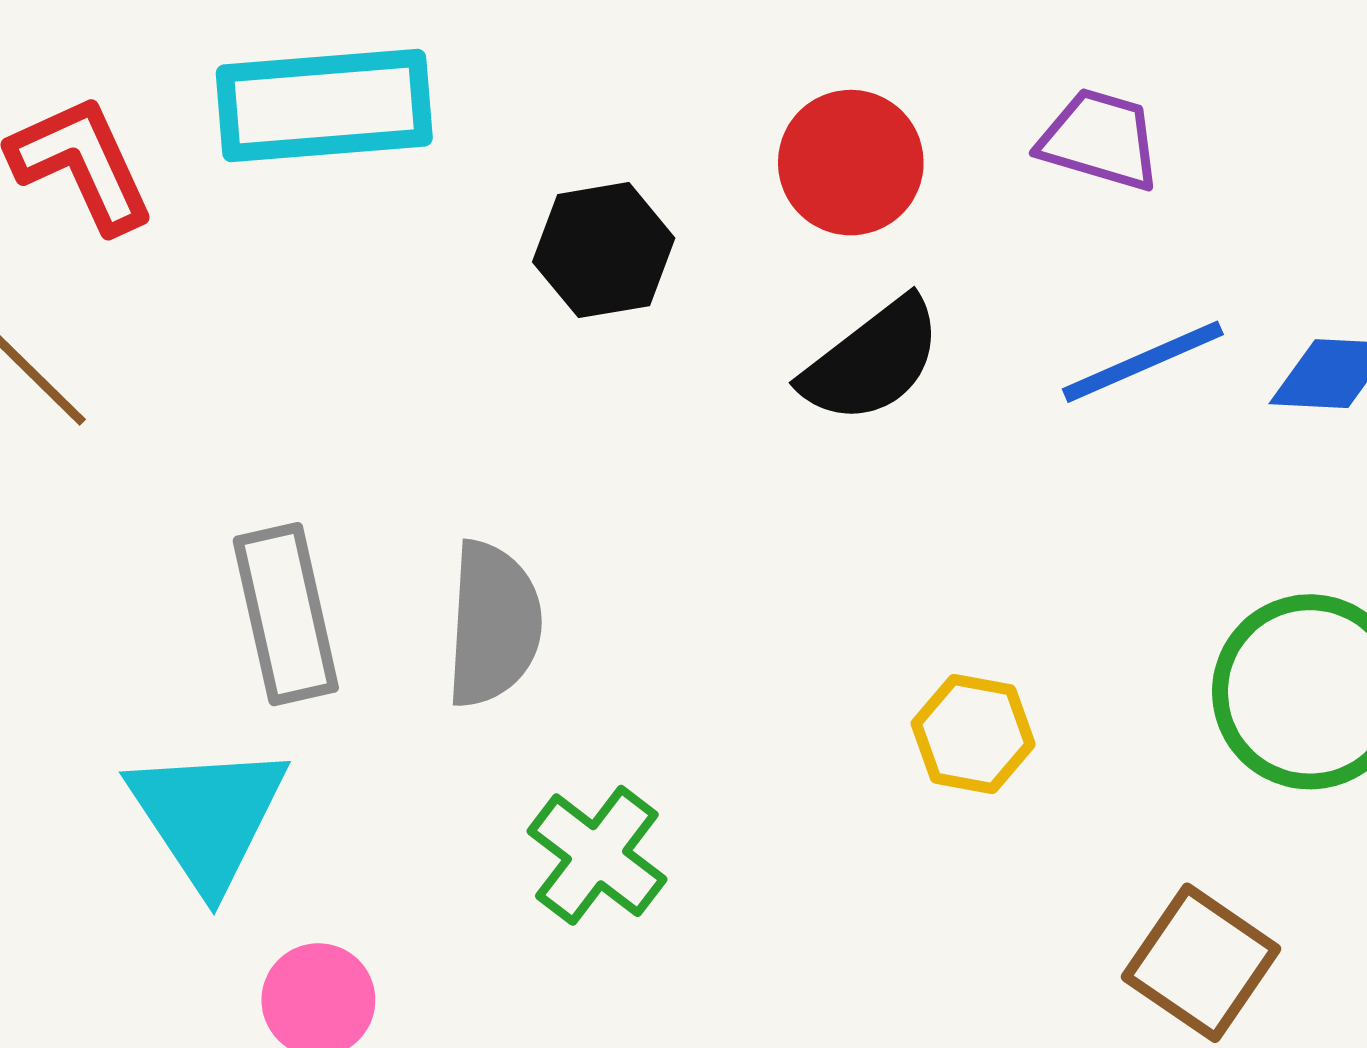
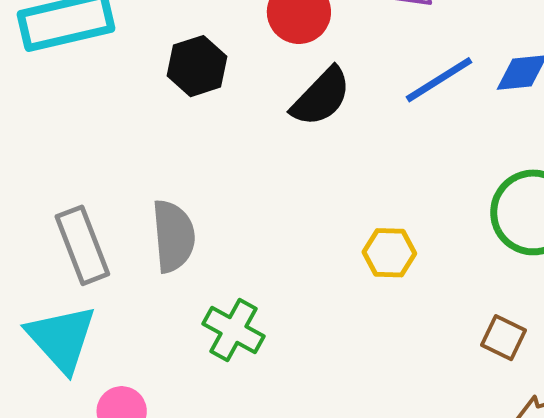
brown square: (1201, 963) -> (504, 338), size x0.7

